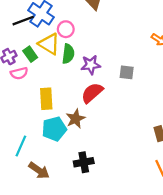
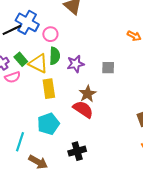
yellow triangle: (49, 44) -> (38, 64), moved
red semicircle: (92, 93) -> (83, 109), moved, turned 80
yellow rectangle: (46, 99) -> (49, 89), moved
brown star: (75, 119) -> (88, 94), moved

